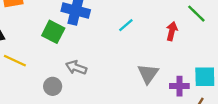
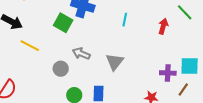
cyan line: (126, 25) -> (125, 20), turned -40
gray triangle: (148, 74) -> (115, 62), moved

